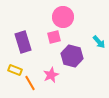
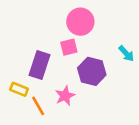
purple rectangle: (23, 42) -> (39, 65), moved, turned 35

